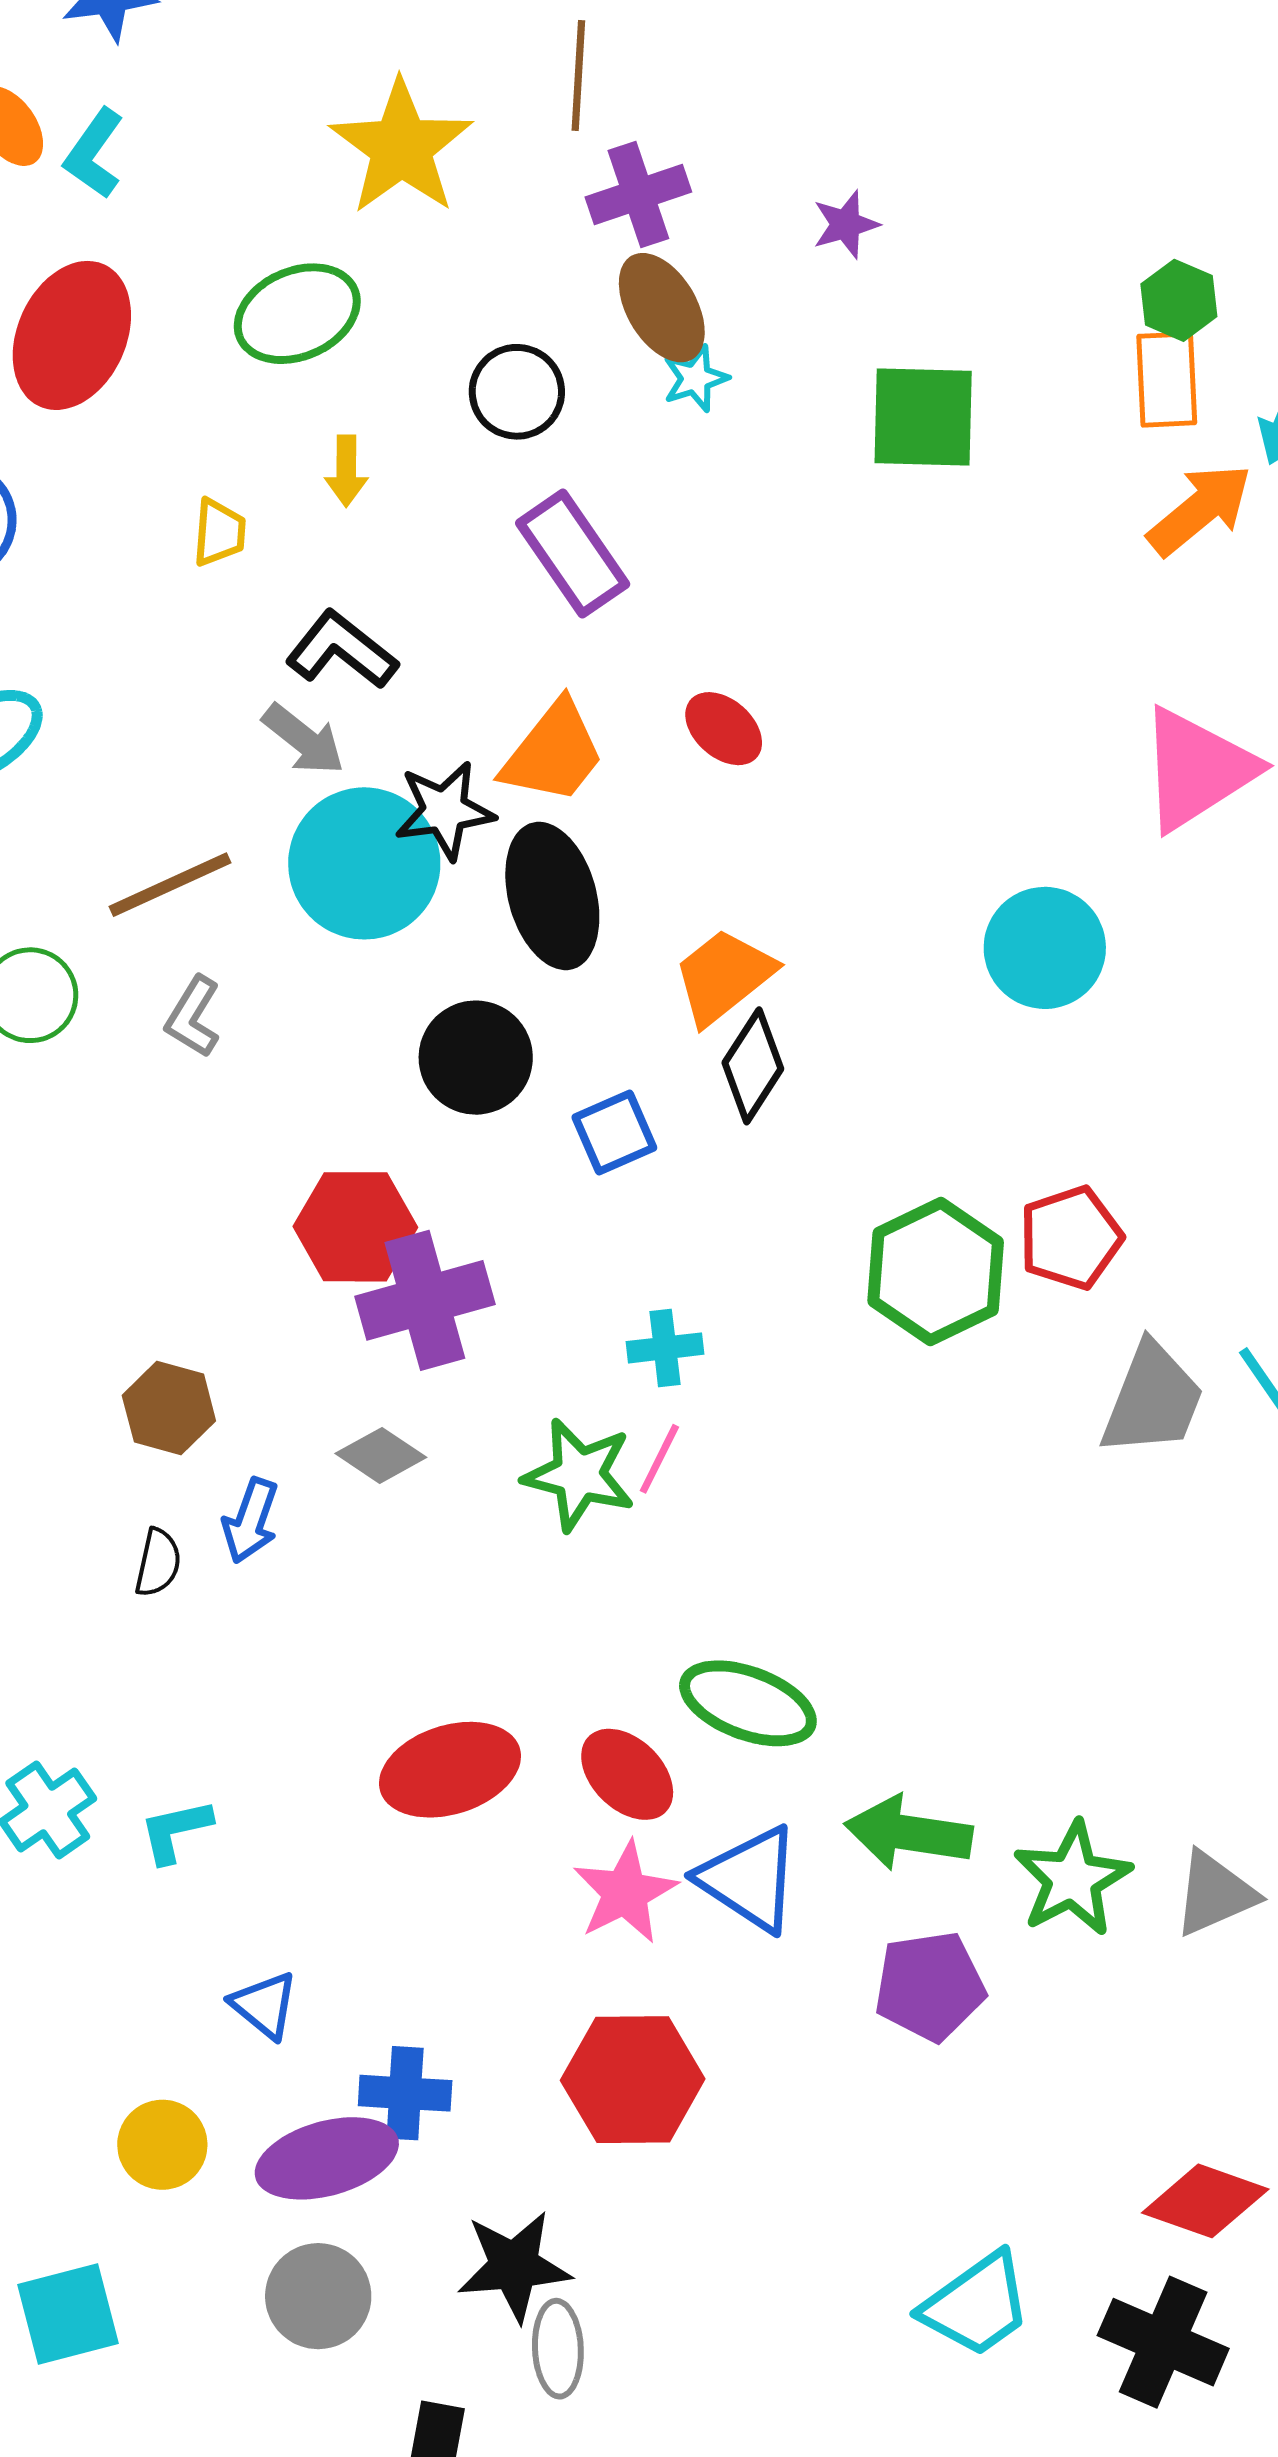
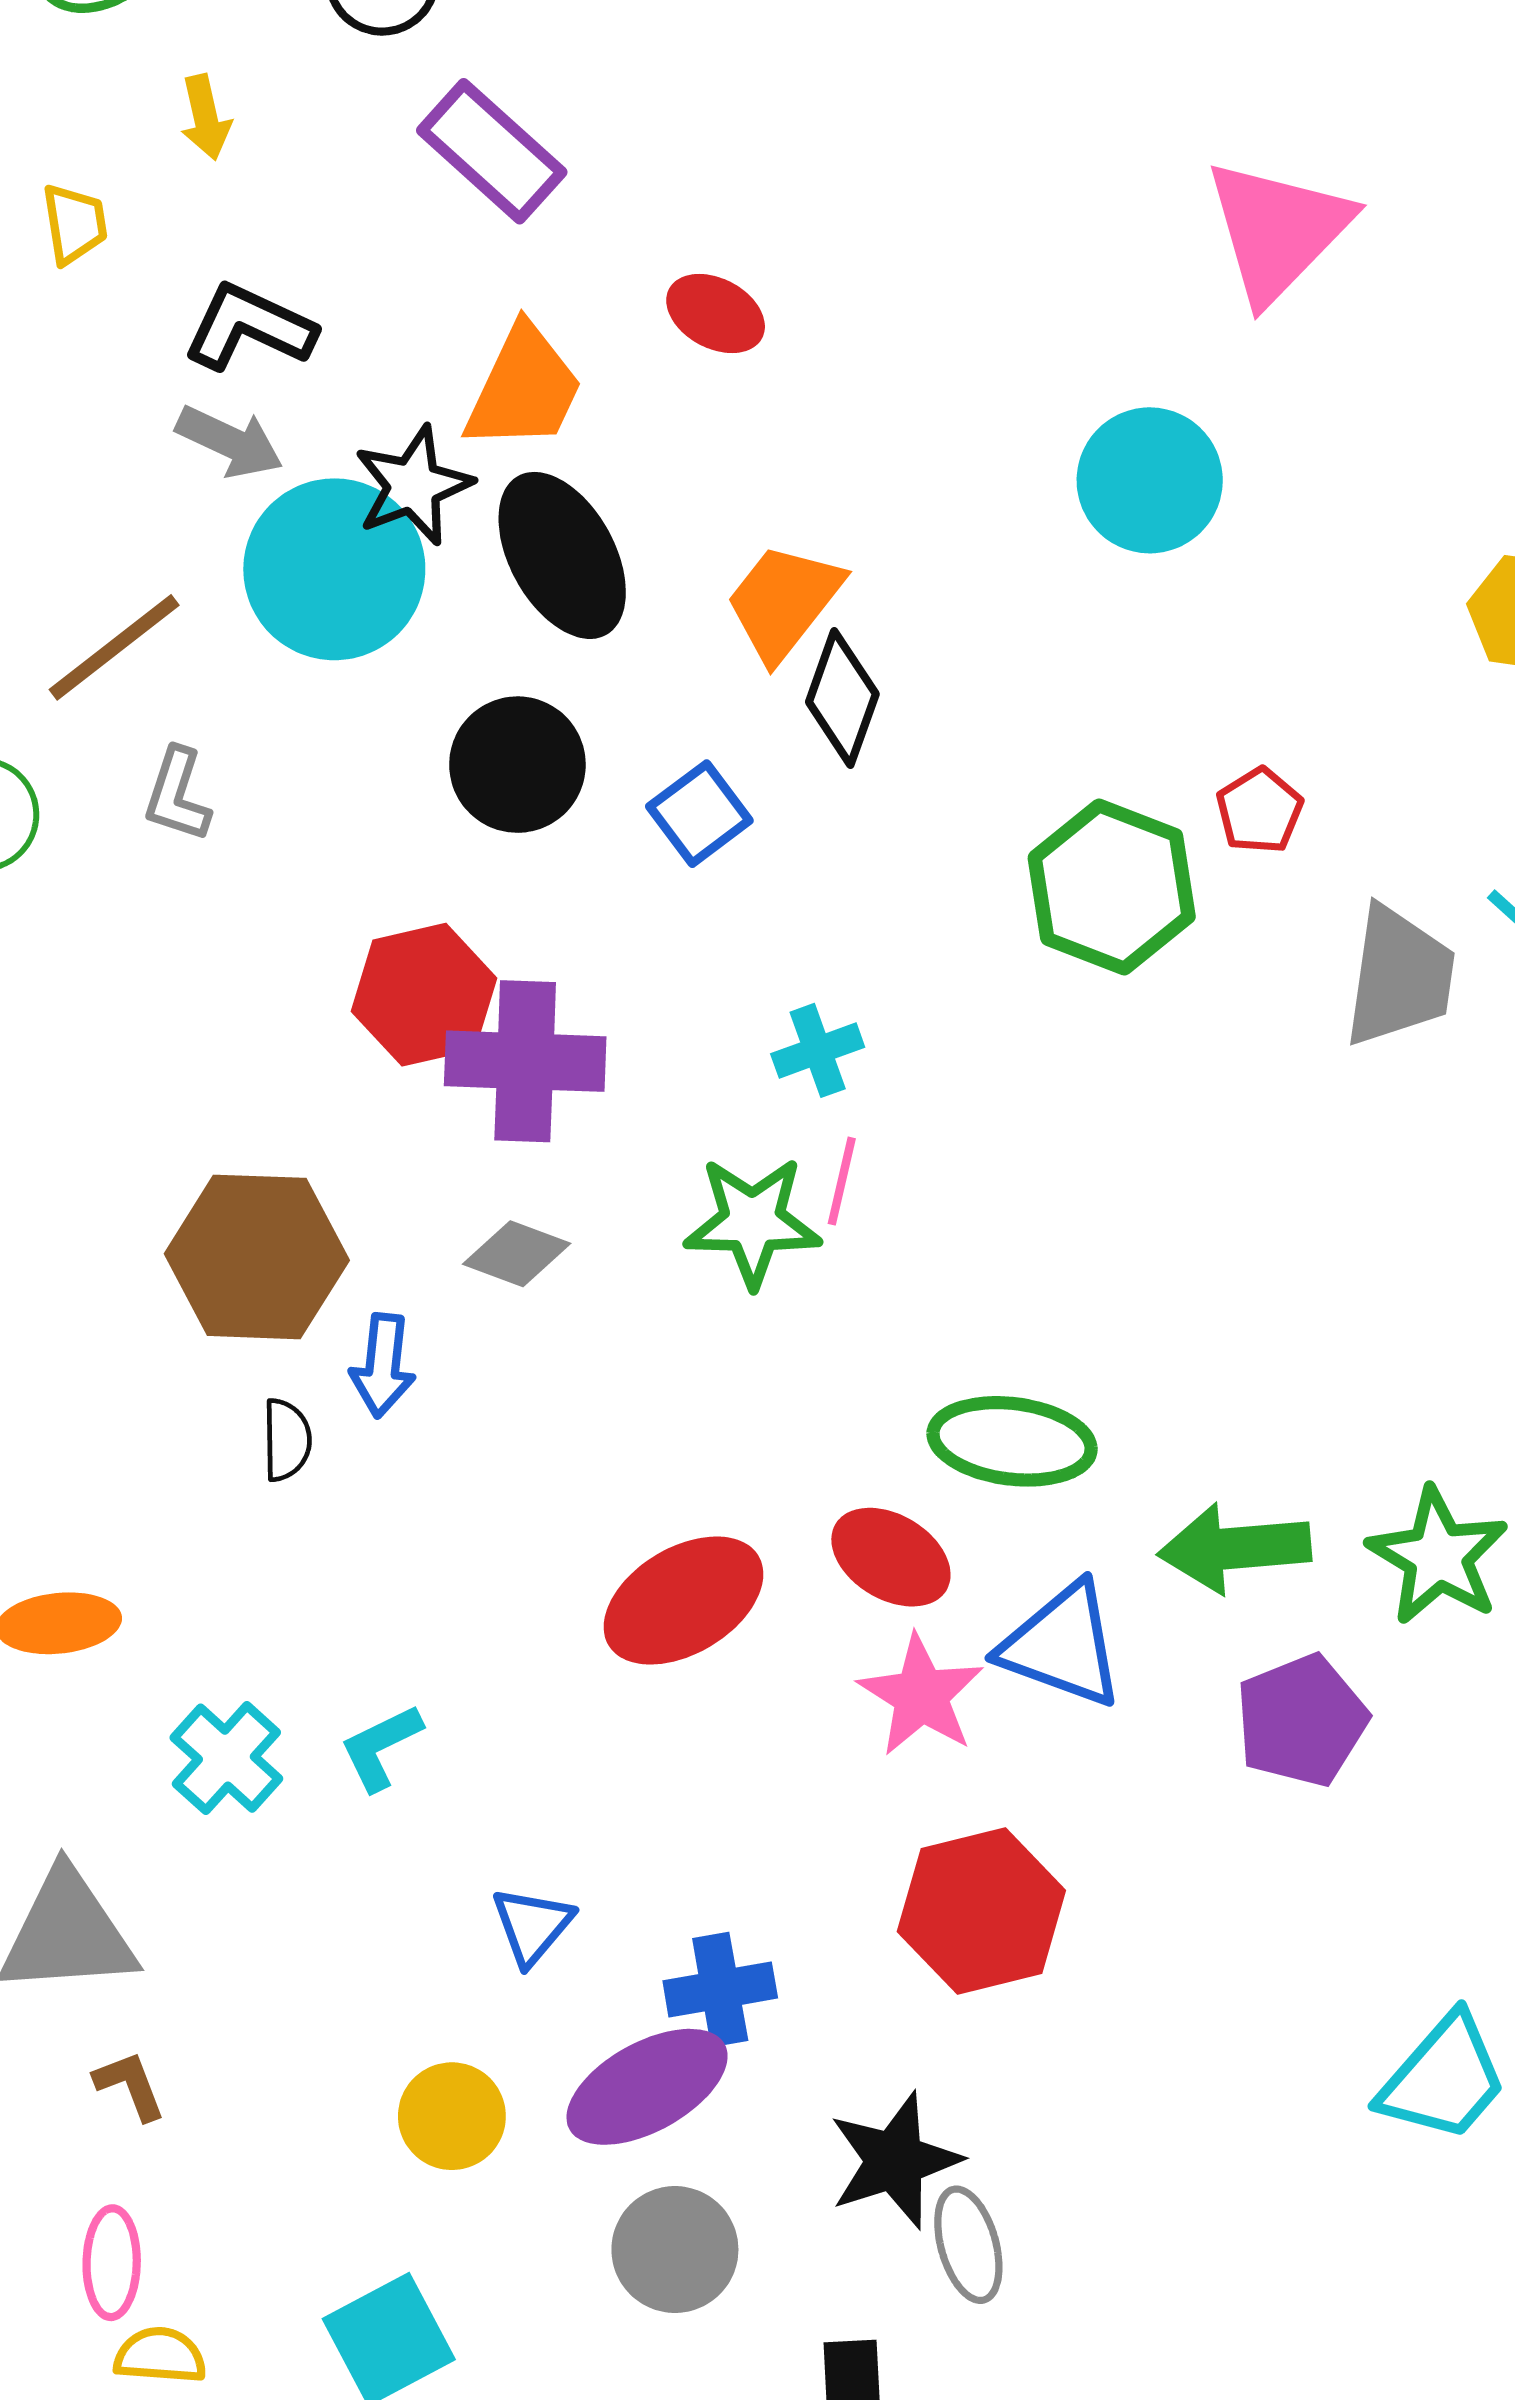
red pentagon: (1071, 1238) -> (1259, 811), size x0.7
purple cross: (425, 1300) -> (525, 1061), turned 31
brown hexagon: (169, 1408) -> (257, 1257), size x1.6
blue triangle: (264, 2005) -> (532, 1926), turned 44

